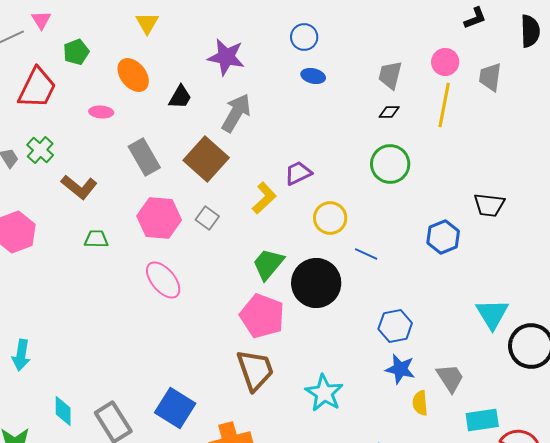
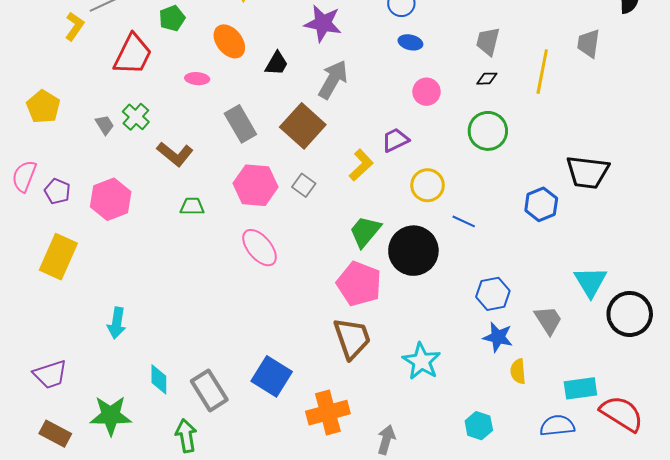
pink circle: (445, 62) -> (426, 92), moved
black trapezoid: (489, 205) -> (587, 172), size x1.4
gray trapezoid: (450, 378) -> (548, 320), moved

